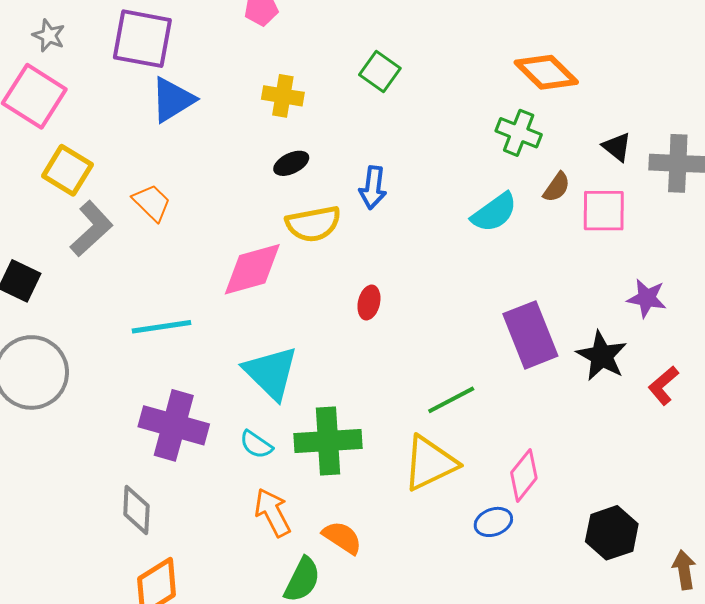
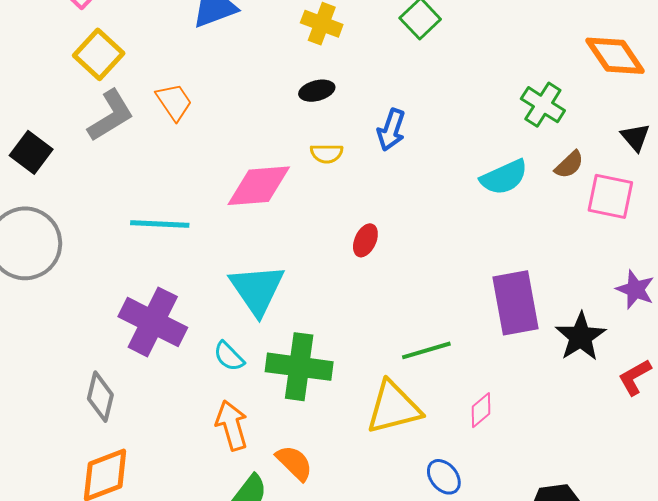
orange diamond: (546, 72) -> (615, 56), moved
yellow semicircle: (313, 224) -> (327, 153), size x0.6
pink diamond: (524, 475) -> (481, 410), moved, size x0.7
blue ellipse: (493, 522) -> (444, 477), turned 60

